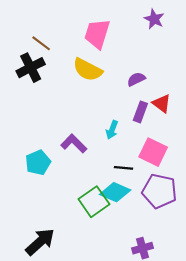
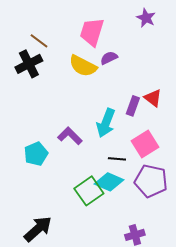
purple semicircle: (136, 79) -> (109, 58), moved
cyan arrow: (112, 130) -> (106, 123), size x1.6
pink square: (153, 152) -> (145, 144), turned 32

